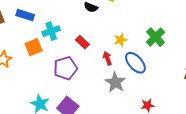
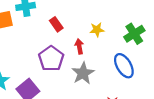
blue ellipse: (135, 63) -> (124, 66), moved
purple pentagon: (65, 68) -> (51, 59), moved, turned -30

